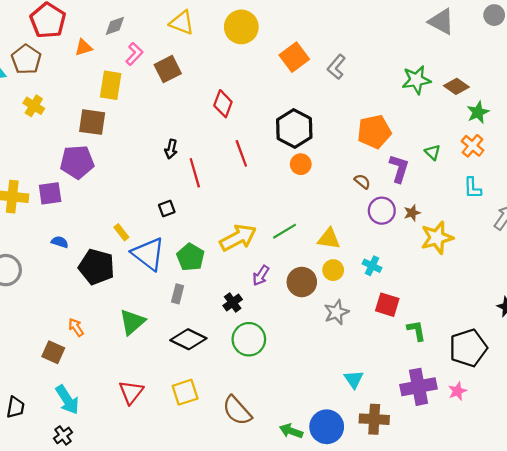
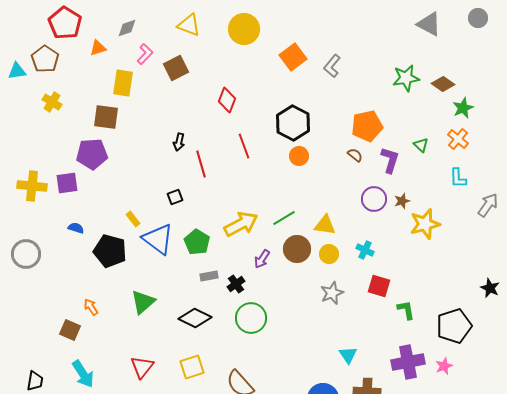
brown semicircle: (362, 181) -> (355, 155), moved
brown circle: (302, 282) -> (297, 249), moved
gray rectangle: (178, 294) -> (209, 276), moved, turned 66

